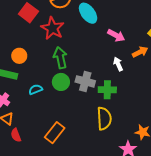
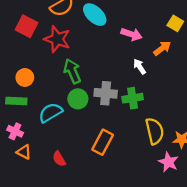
cyan semicircle: (36, 89) -> (50, 113), size x1.5
yellow semicircle: (104, 119) -> (155, 131), moved
orange rectangle: (55, 133) -> (103, 142), moved
red semicircle: (16, 135) -> (59, 159), moved

